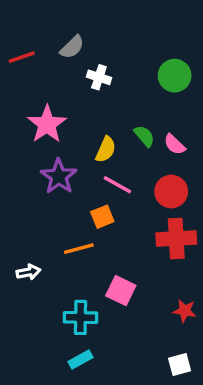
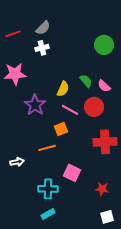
white cross: (99, 77) -> (42, 48), moved, turned -32
pink star: (47, 124) -> (15, 74), moved, turned 30
red circle: (171, 191) -> (94, 107), moved
red star: (185, 311) -> (102, 189), moved

